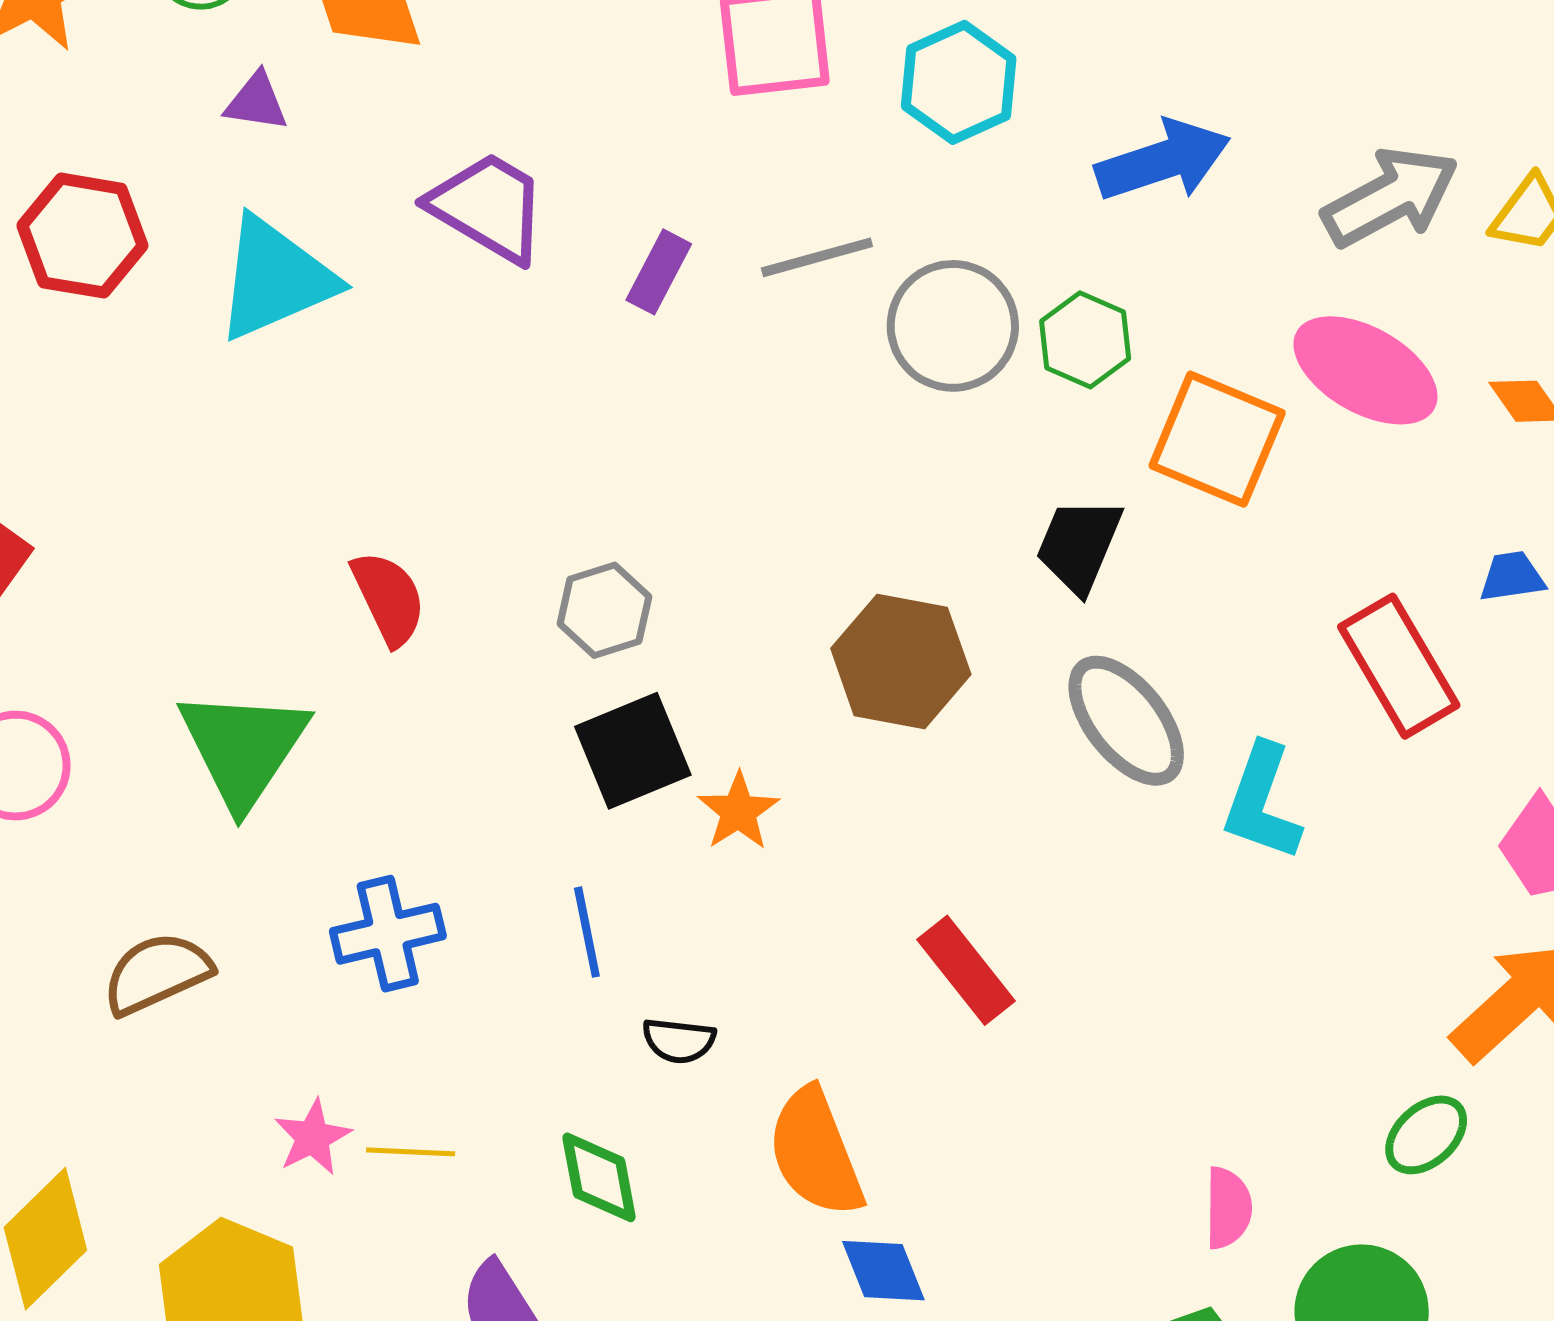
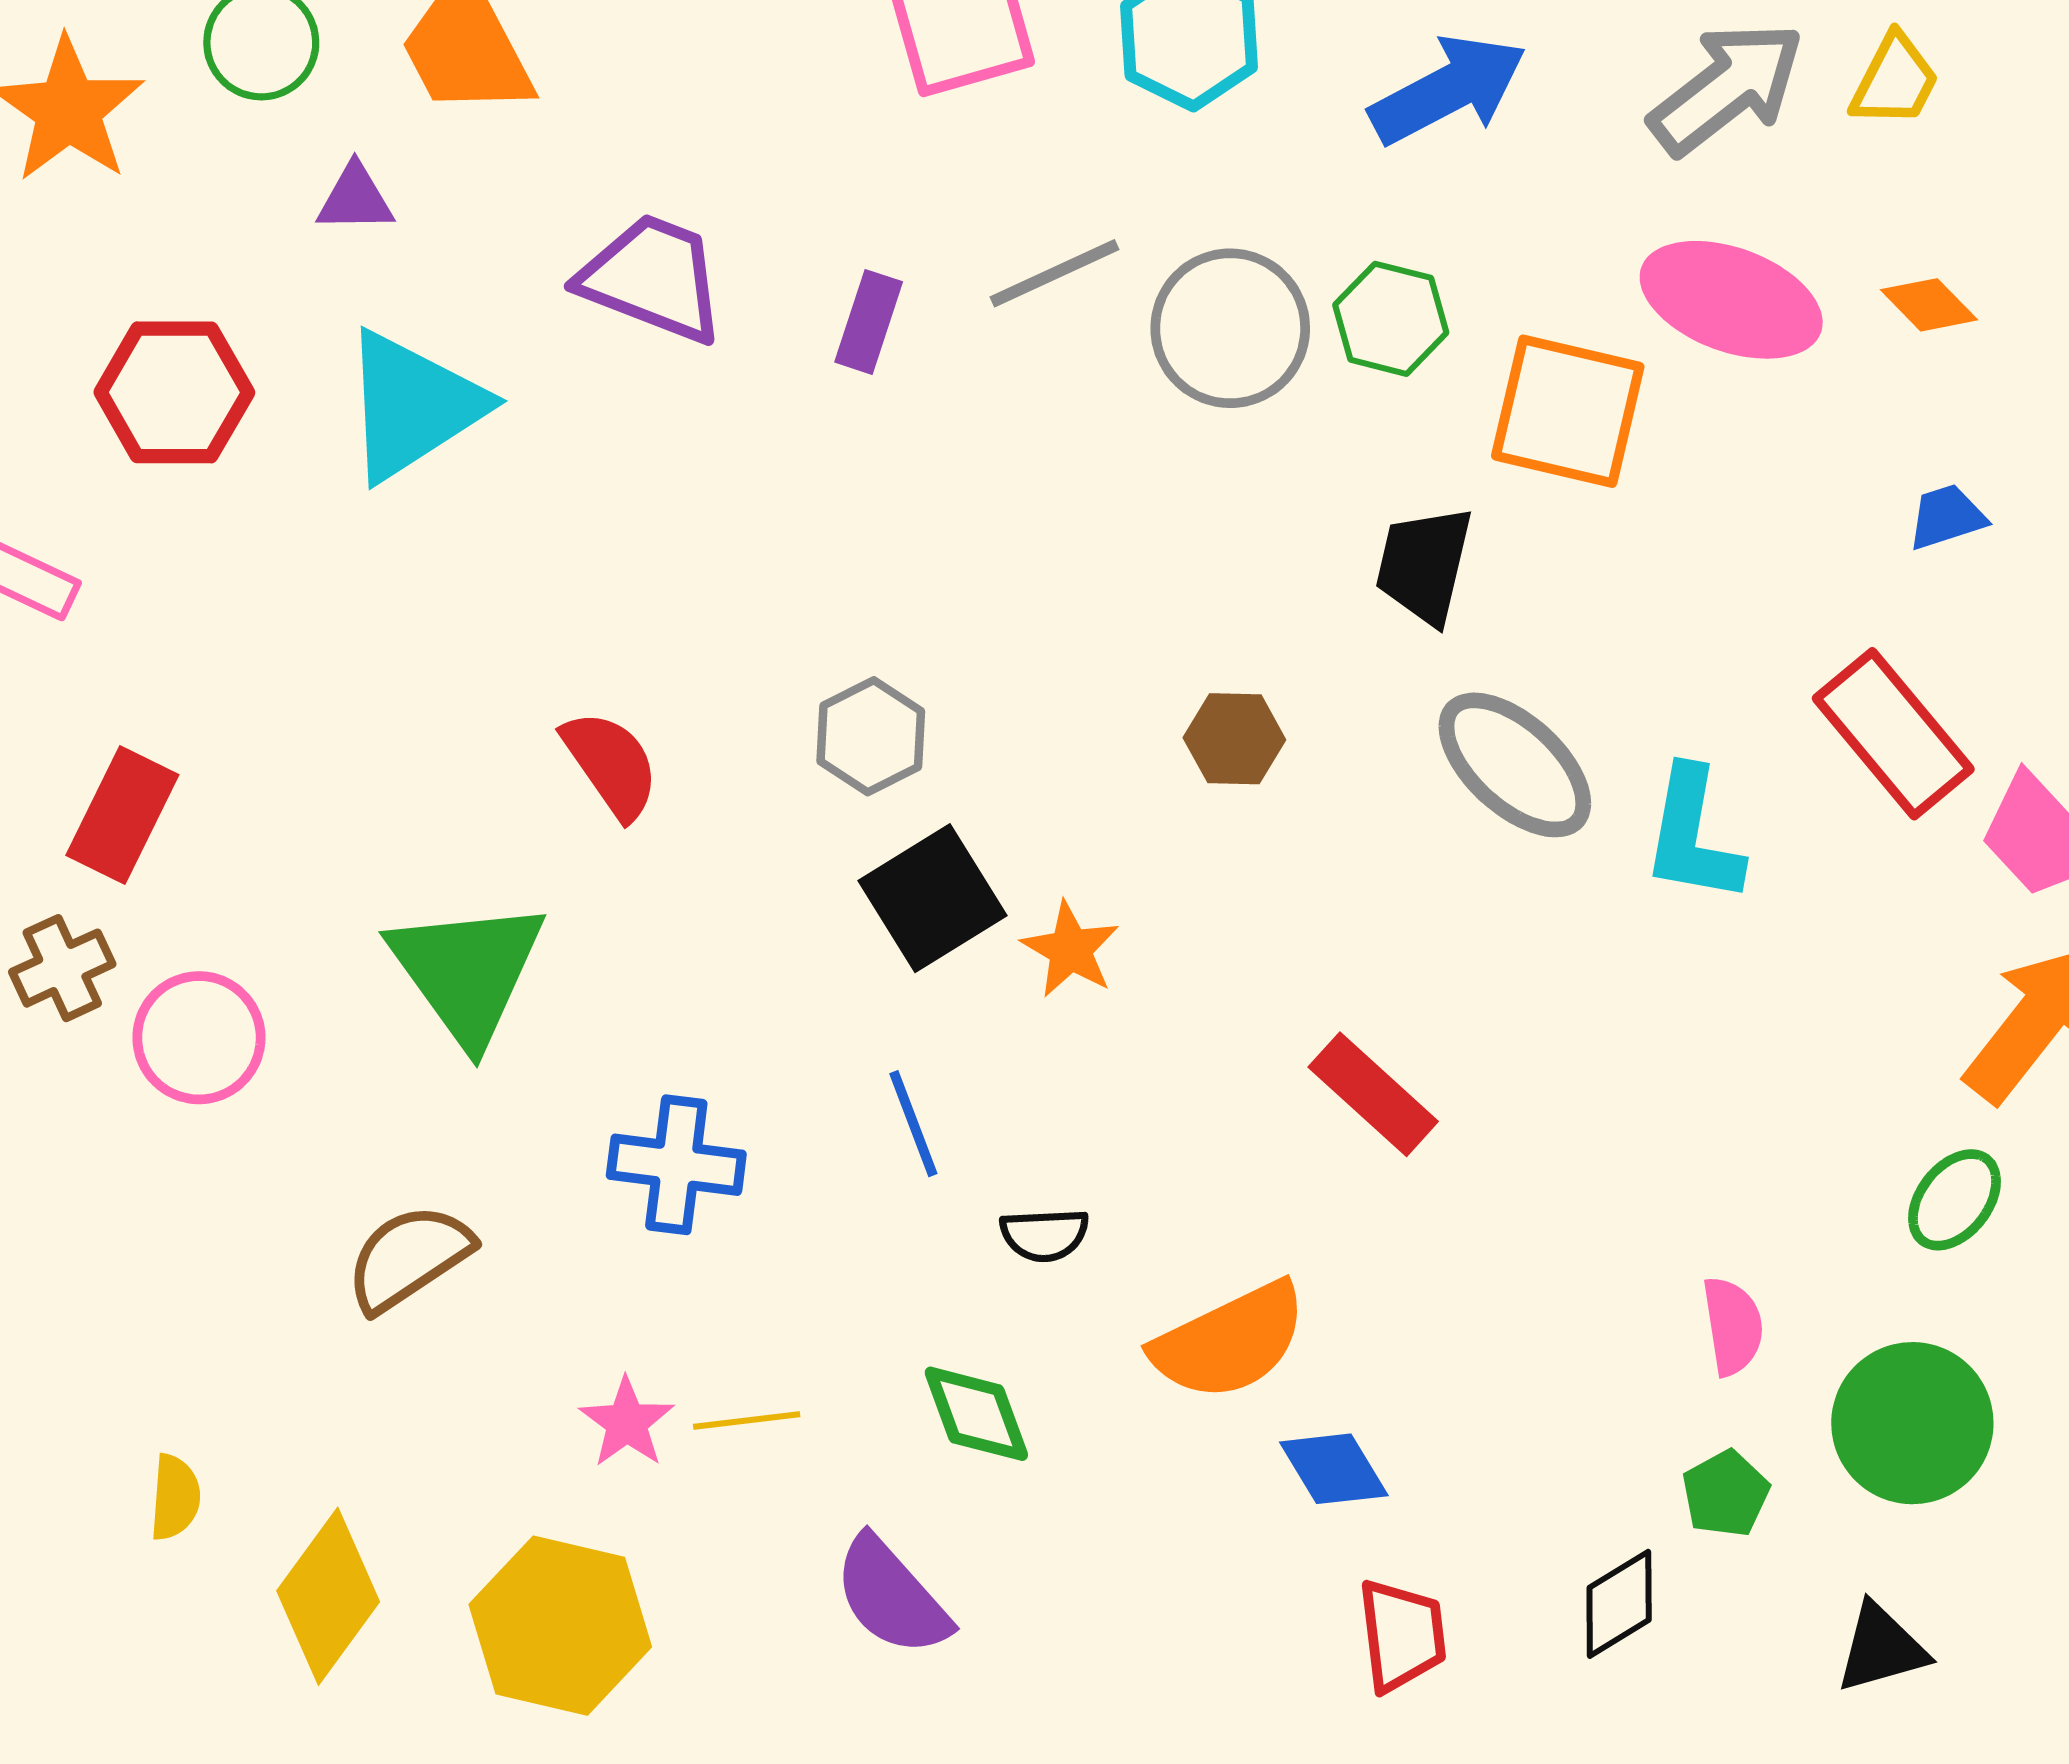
brown hexagon: (901, 661) -> (1234, 739), size x0.6
red rectangle: (1399, 666) -> (1893, 734), moved
blue cross: (388, 934) -> (676, 1165), turned 30
orange semicircle: (816, 1152) -> (1230, 1341), turned -85

